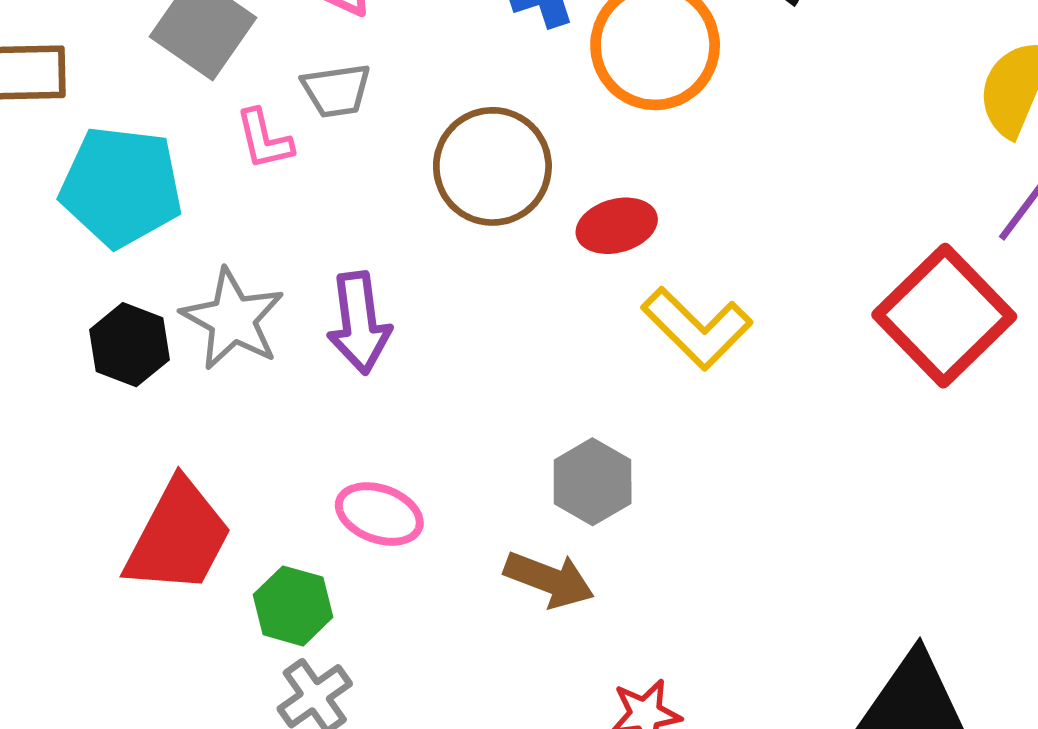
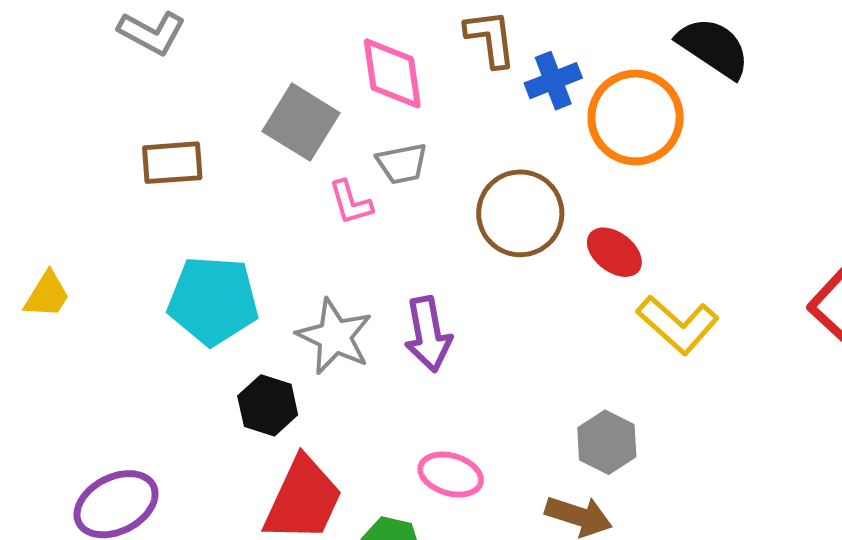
cyan pentagon: (121, 187) -> (213, 300), moved
red ellipse: (617, 226) -> (614, 252), turned 56
black hexagon: (130, 345) -> (268, 405), moved

